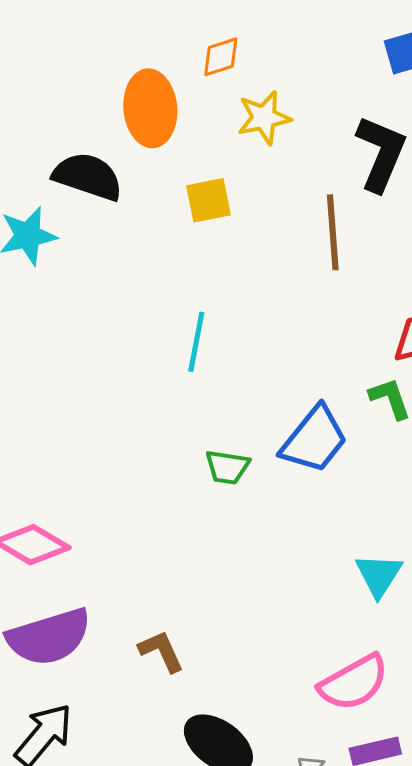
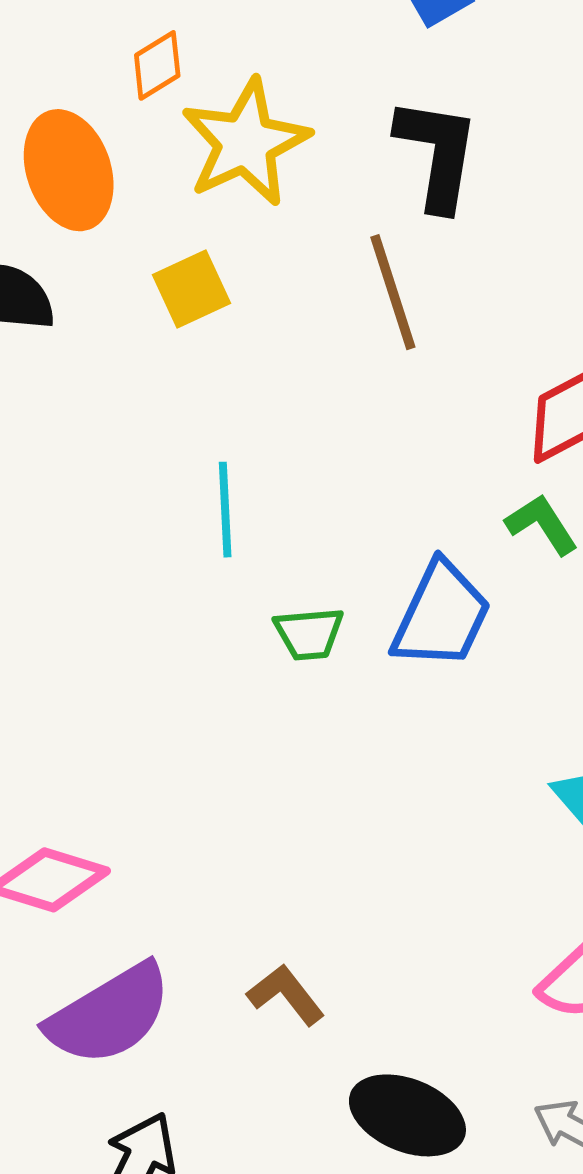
yellow star: (264, 118) -> (246, 142), size x1.5
green trapezoid: (227, 467) -> (309, 634), moved

